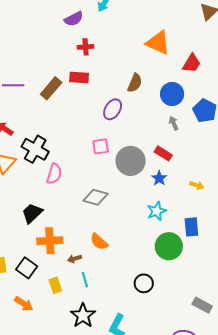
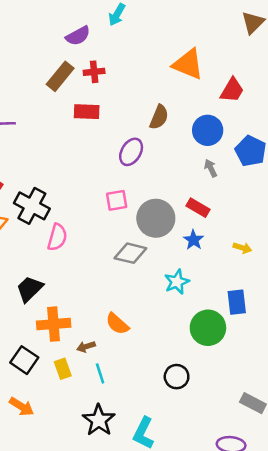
brown rectangle: (51, 88) -> (60, 76), moved
gray diamond: (95, 197) -> (130, 253), moved
cyan star: (157, 211) -> (177, 282), moved
yellow rectangle: (55, 285) -> (63, 369), moved

